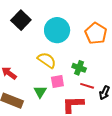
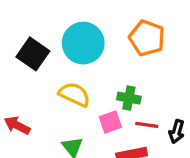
black square: (21, 20) -> (33, 54), moved
pink square: (57, 82) -> (110, 122), moved

